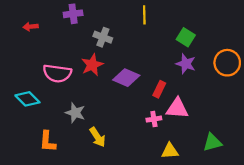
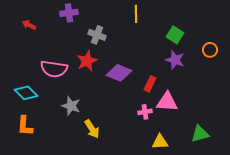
red arrow: (31, 27) -> (29, 25), turned 32
orange circle: (227, 63) -> (210, 50), moved, size x0.6
orange L-shape: (48, 141) -> (25, 126), moved

